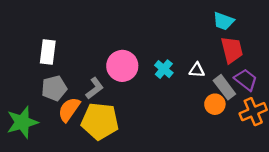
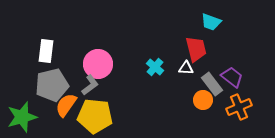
red trapezoid: (232, 50) -> (196, 49), moved
pink circle: (122, 66) -> (98, 64), moved
gray pentagon: (54, 88) -> (52, 85), size x1.4

